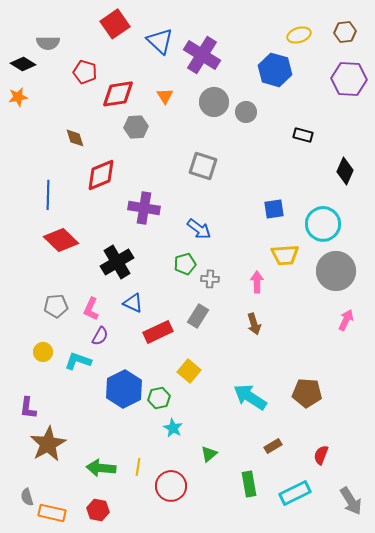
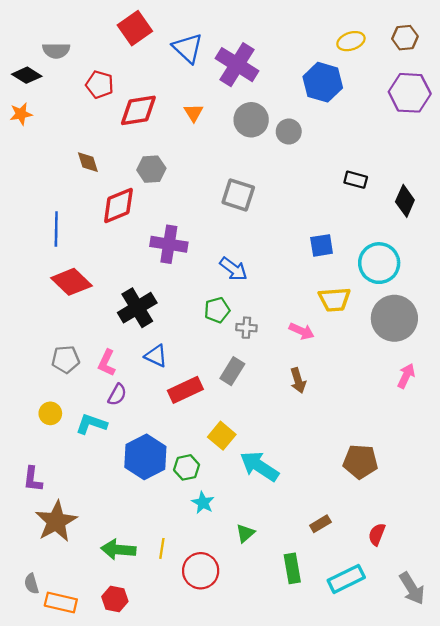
gray hexagon: (136, 127) -> (151, 169), moved
black rectangle: (303, 135) -> (356, 180), moved
pink arrow: (257, 282) -> (302, 331), turned 115
cyan arrow: (250, 397) -> (259, 466), moved

